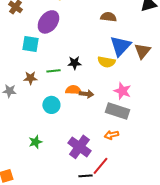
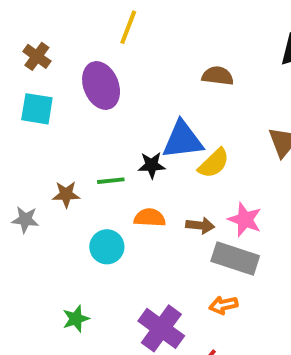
purple ellipse: (48, 22) -> (101, 86), turned -60
cyan square: (30, 44) -> (37, 109), moved
blue triangle: (120, 46) -> (183, 140), moved, turned 40
yellow semicircle: (106, 62) -> (214, 163), turned -54
brown arrow: (86, 94) -> (200, 225), moved

